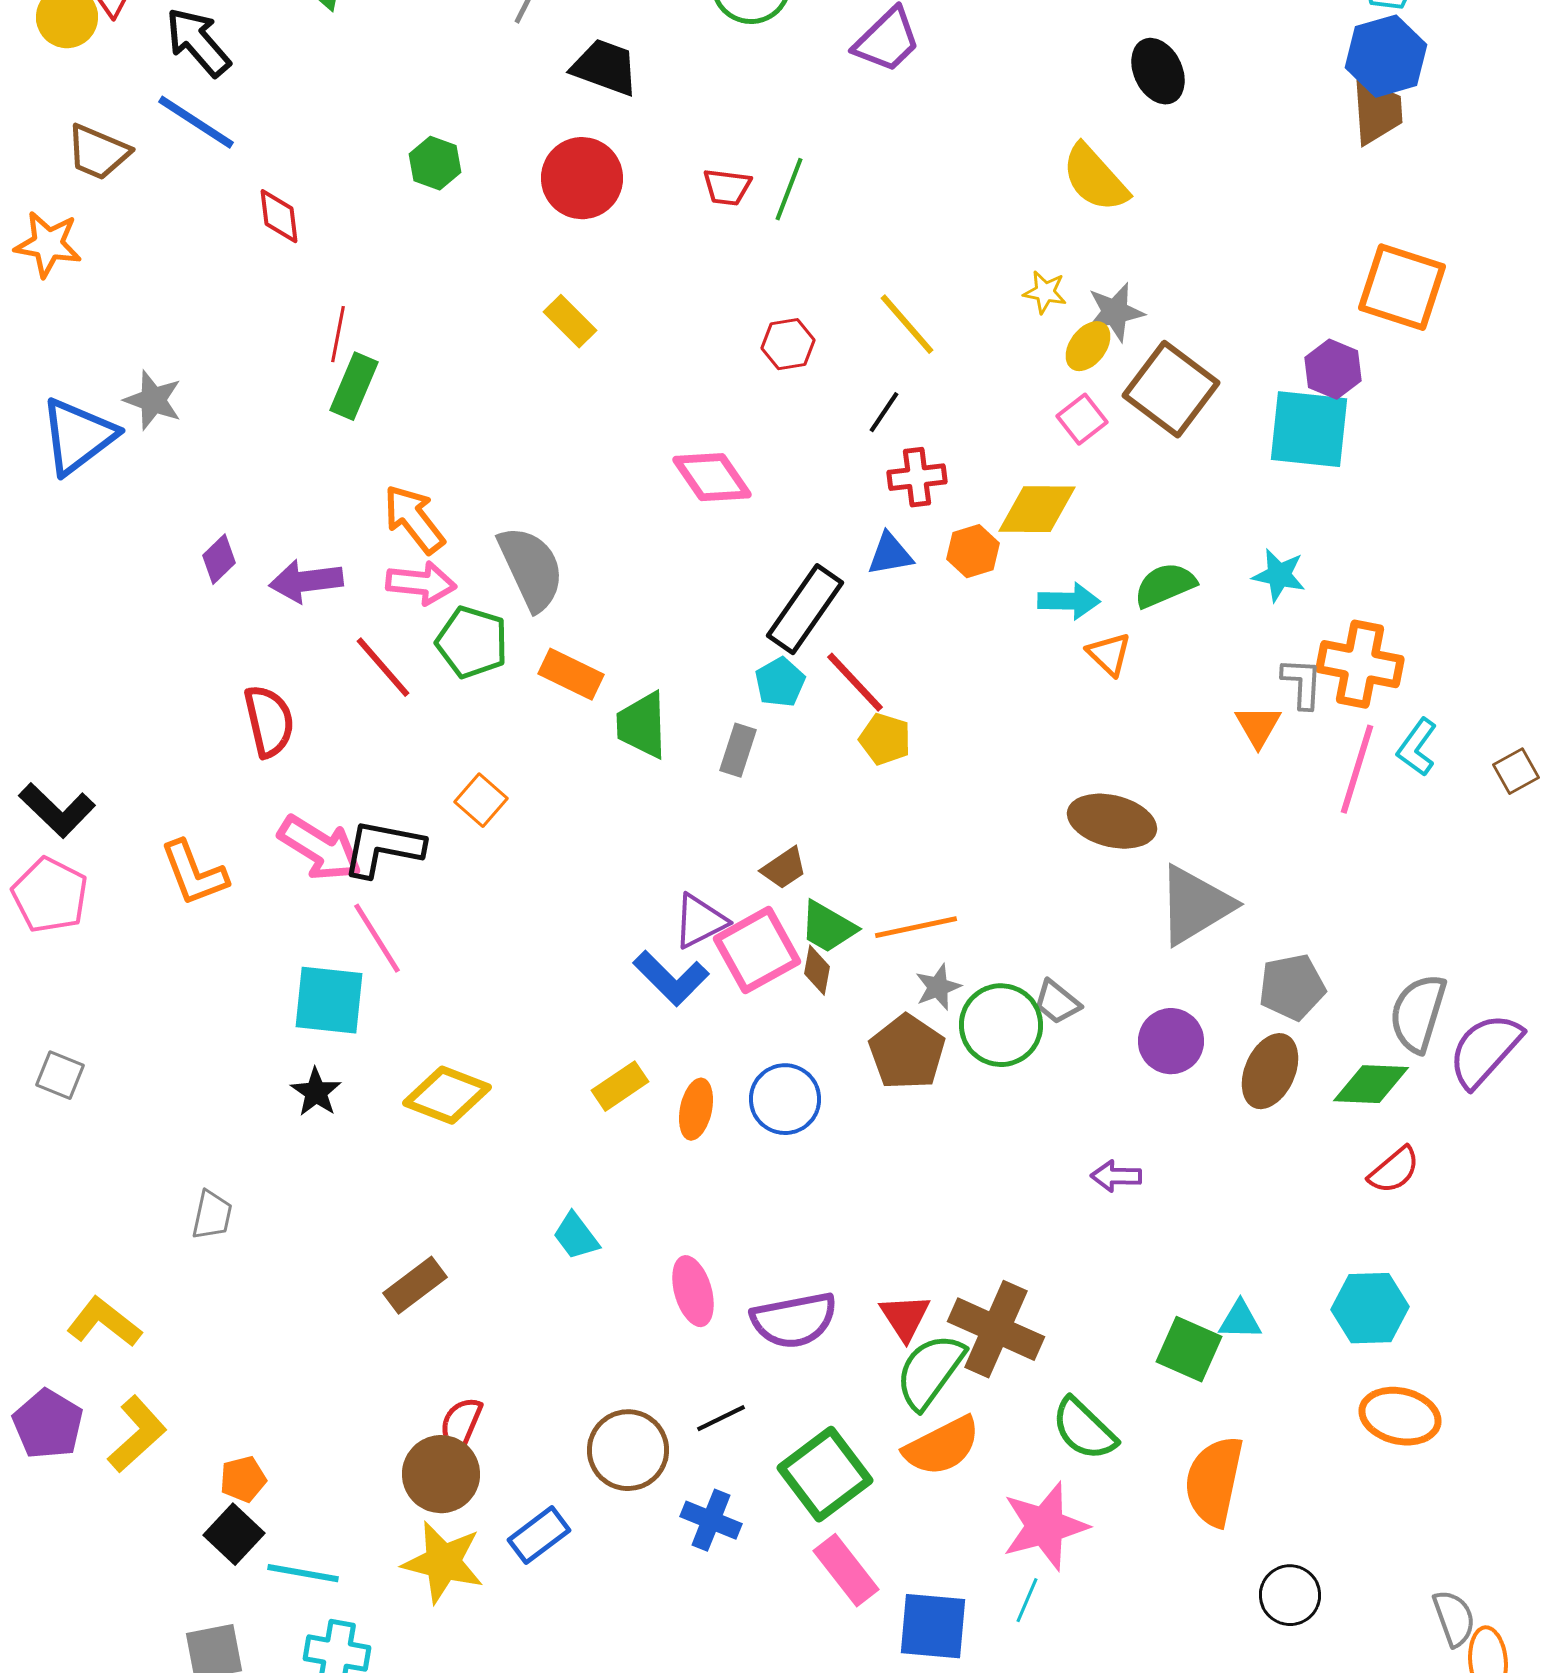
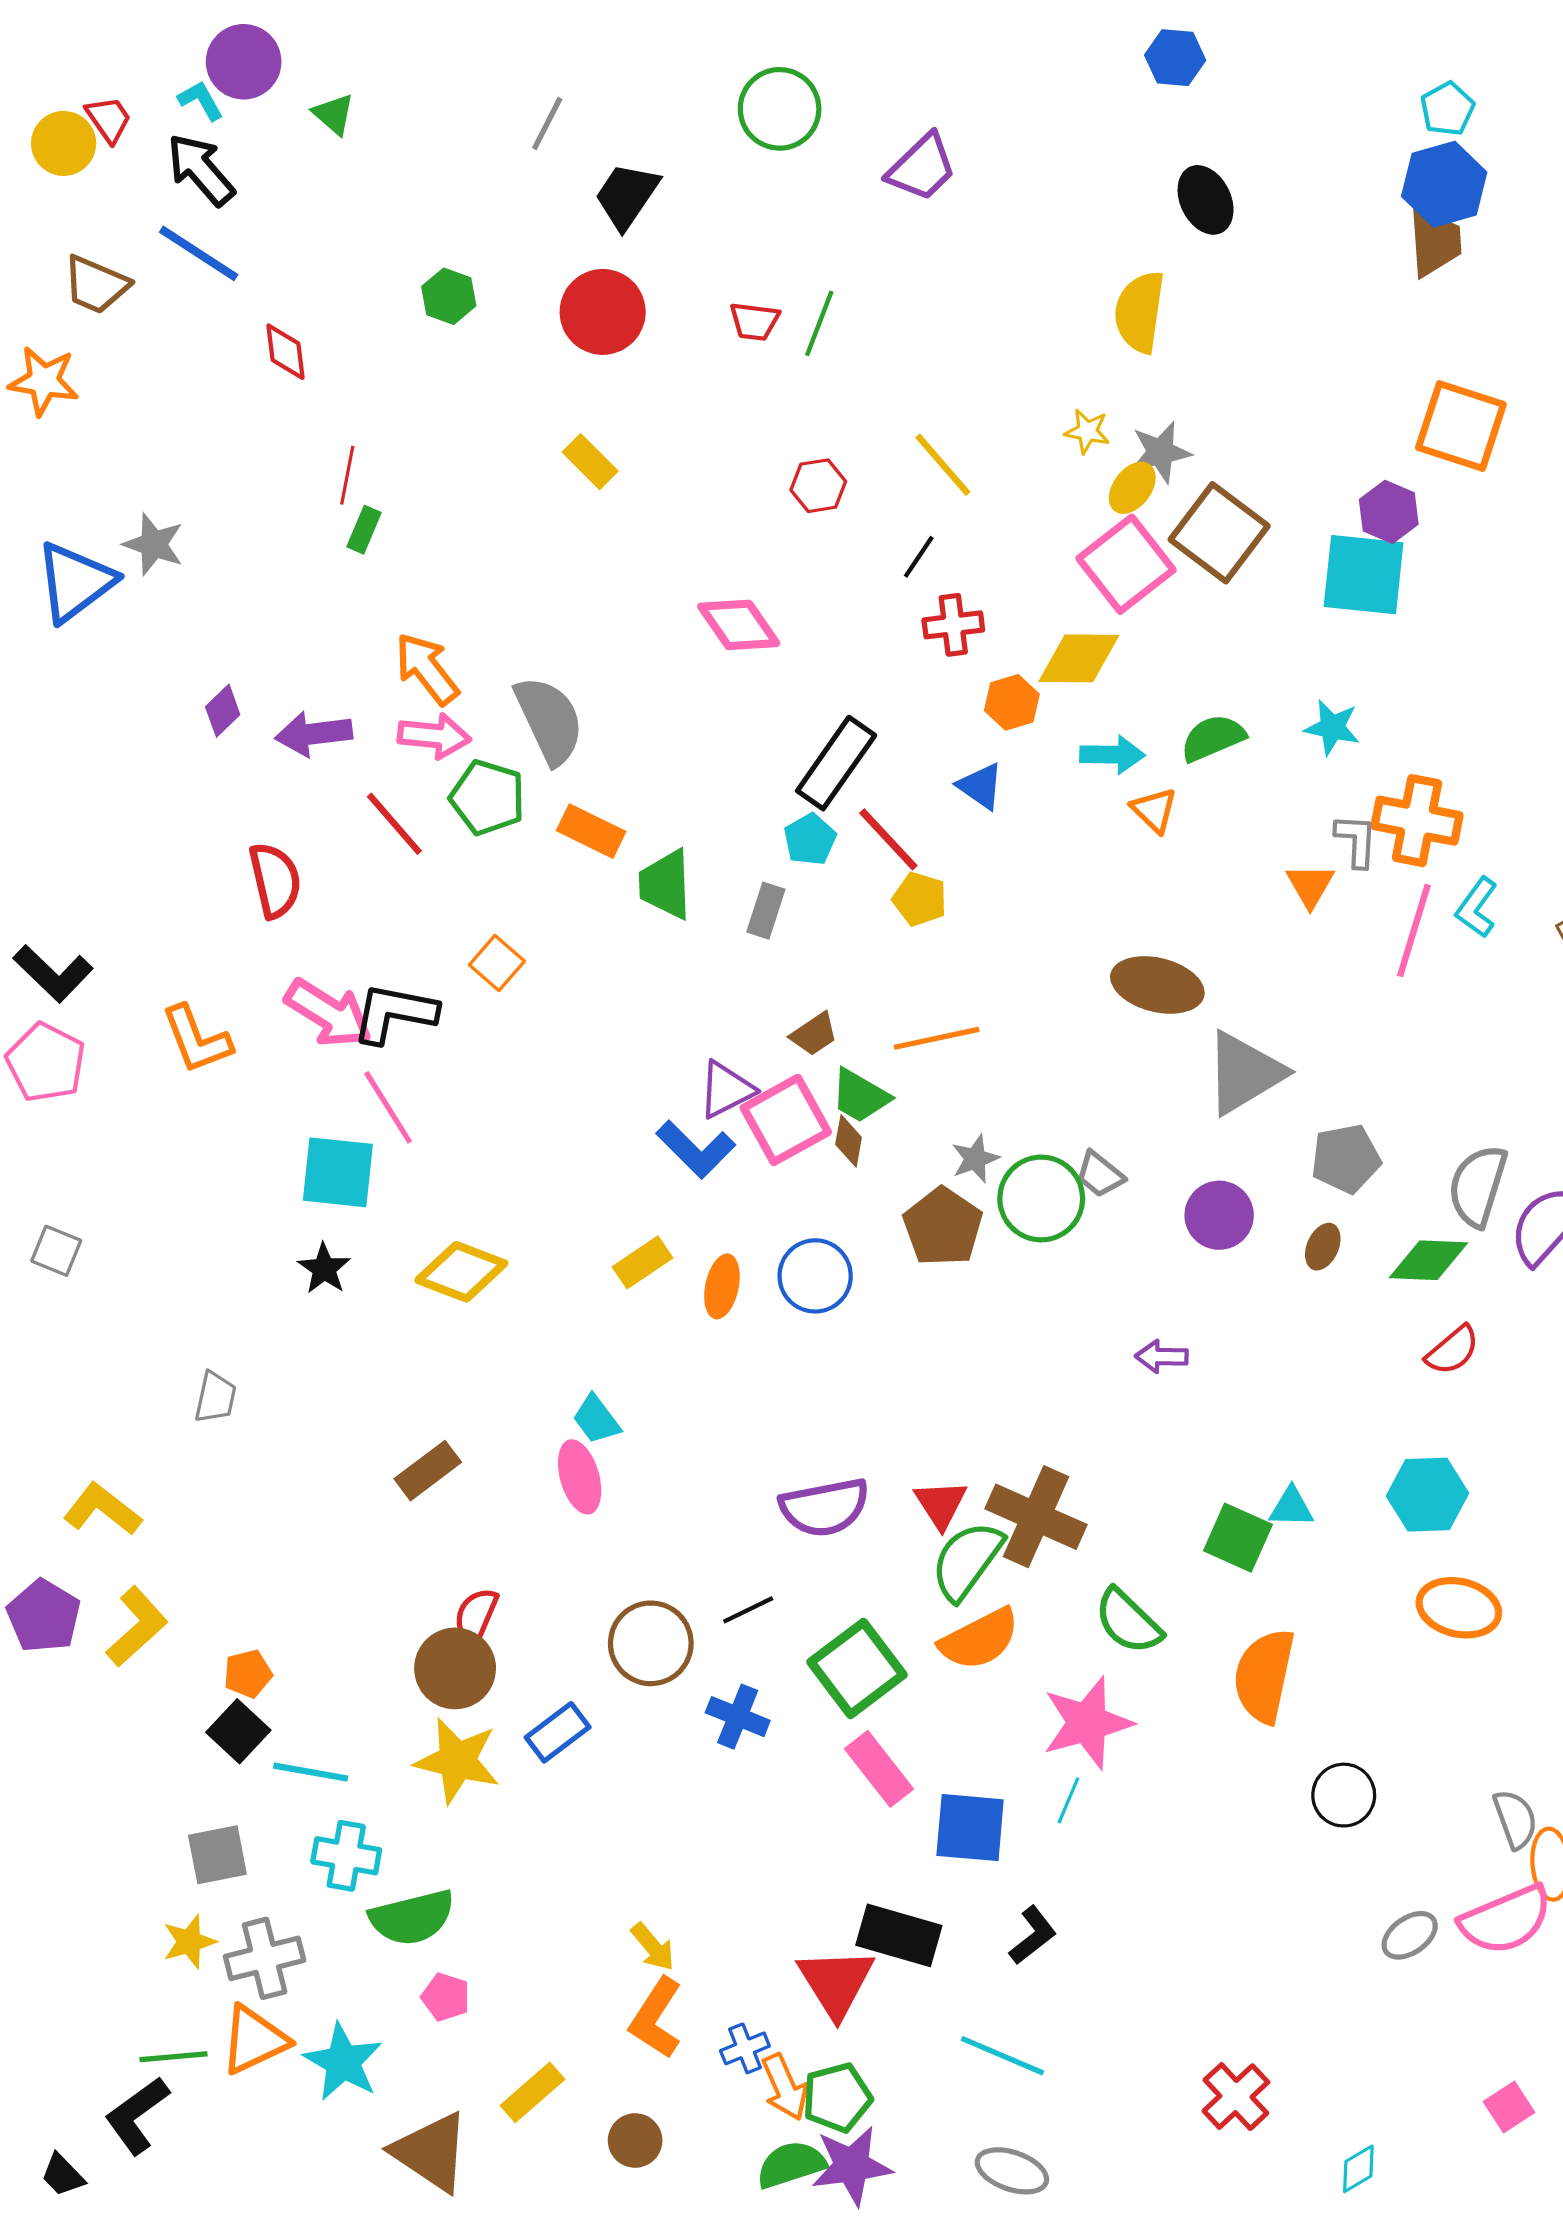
black trapezoid: (605, 67) -> (627, 196), turned -76
yellow semicircle: (1095, 178) -> (1140, 312), turned 50
green rectangle: (354, 386) -> (364, 530), size x0.7
pink square: (1082, 419) -> (1126, 564), size x1.8
blue triangle: (890, 554) -> (980, 786), moved, turned 45
orange line: (916, 927) -> (937, 1038), moved
brown ellipse: (1270, 1071) -> (1323, 1247), size x0.6
pink ellipse: (693, 1291) -> (580, 1477), moved

